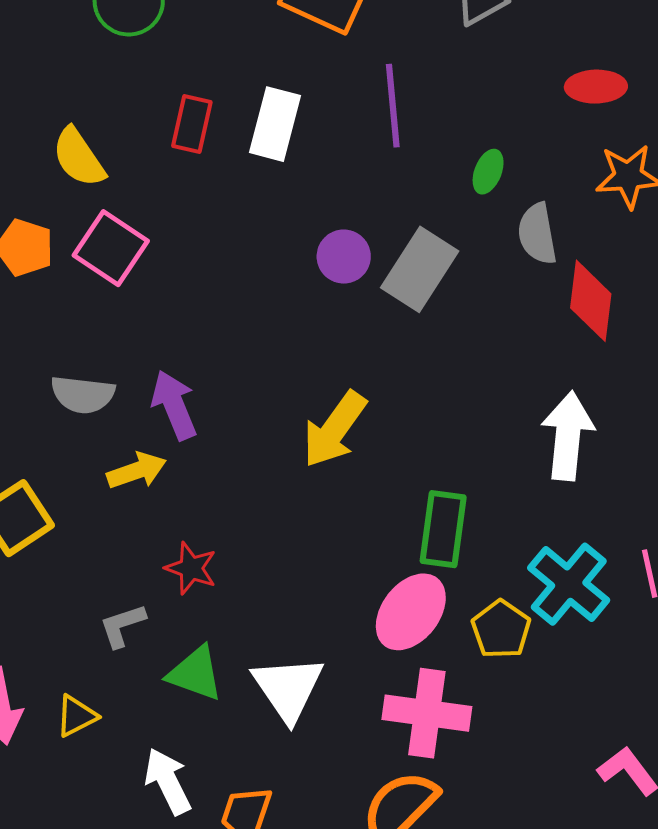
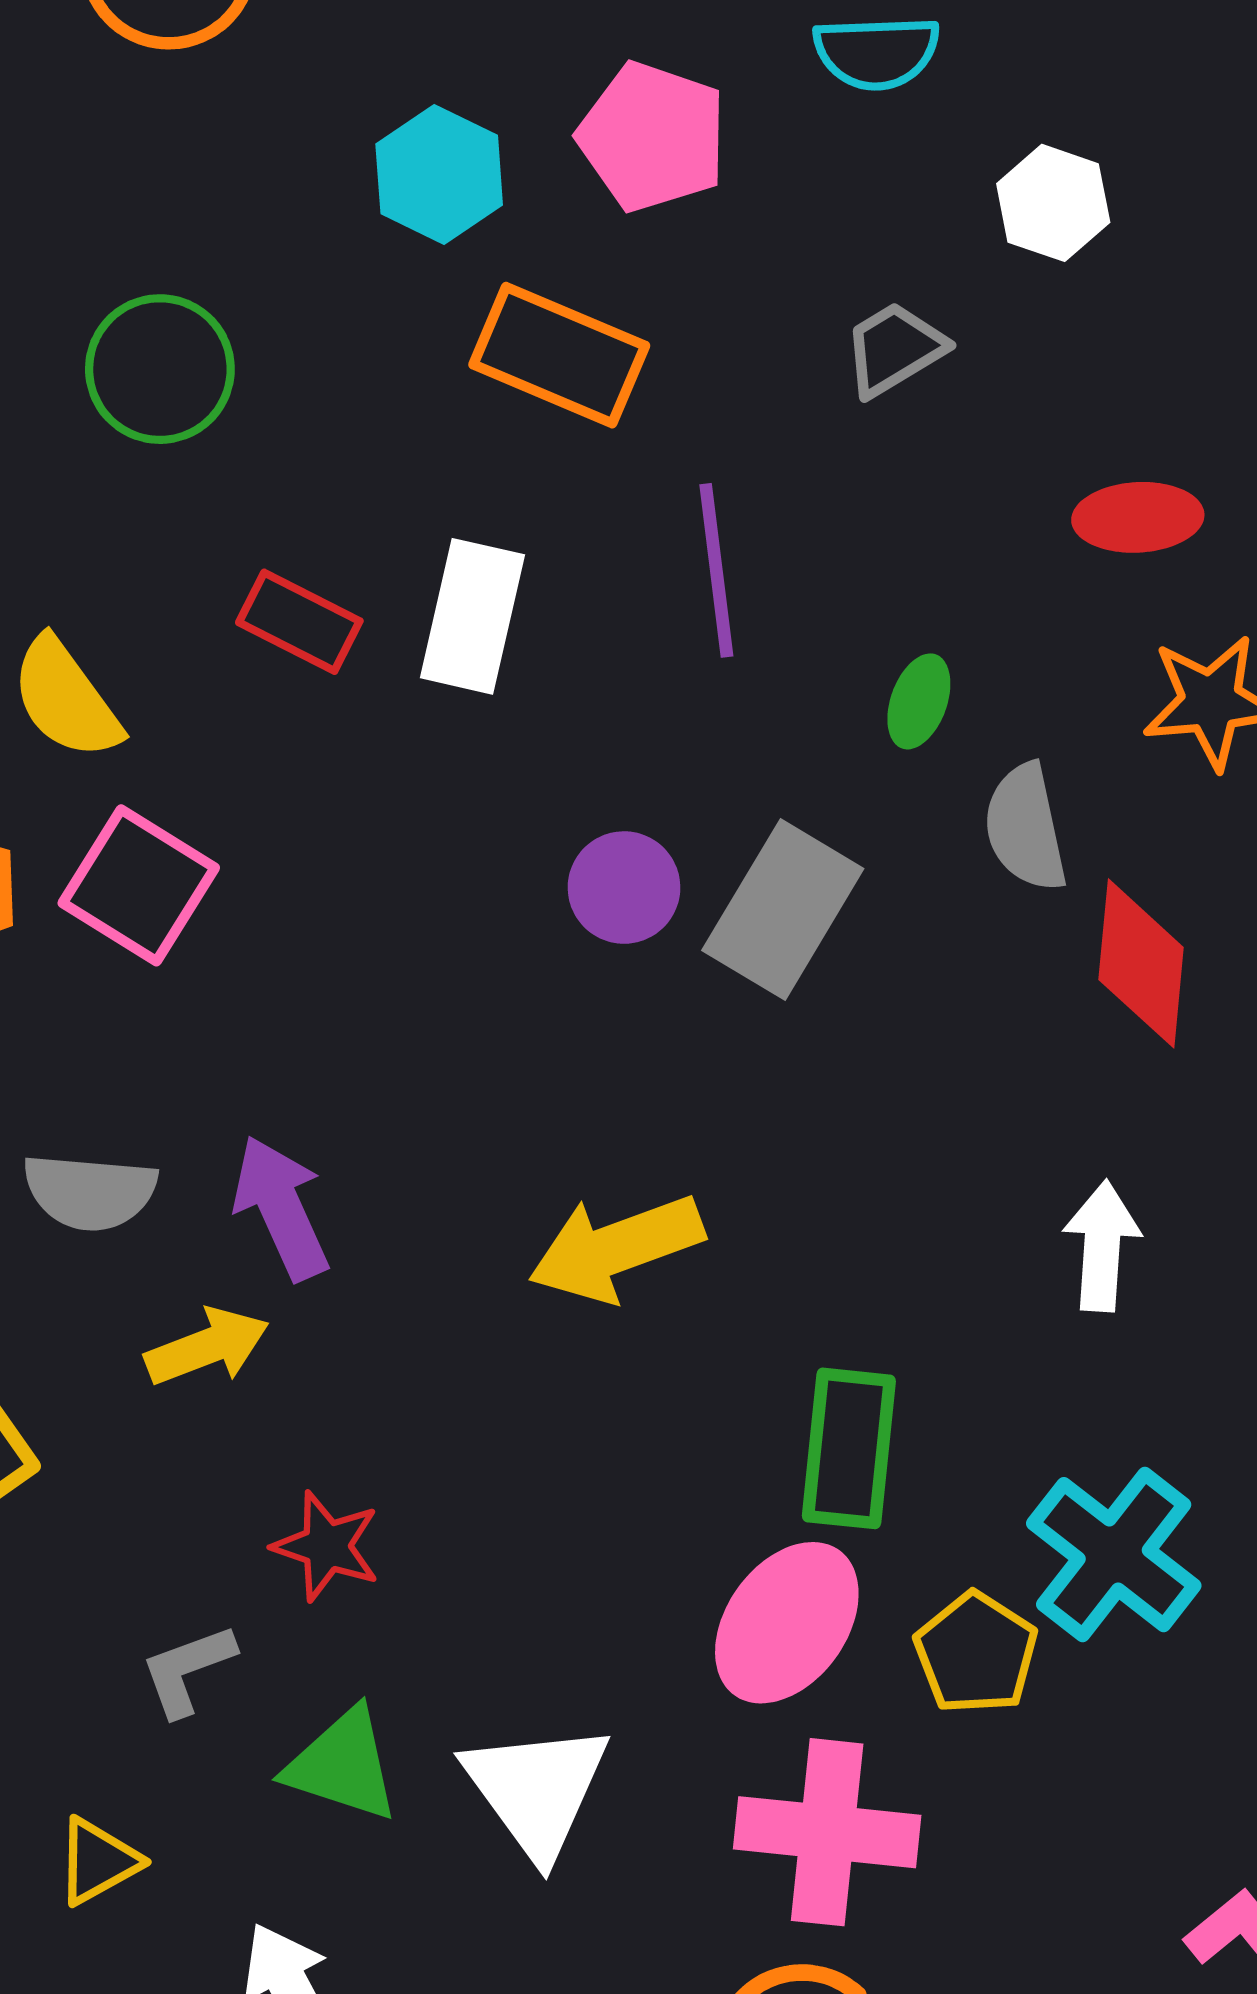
red rectangle: (192, 124) -> (299, 622), turned -74
yellow arrow: (334, 429) -> (616, 1248), turned 36
white arrow: (568, 436) -> (1102, 1246), size x0.7

